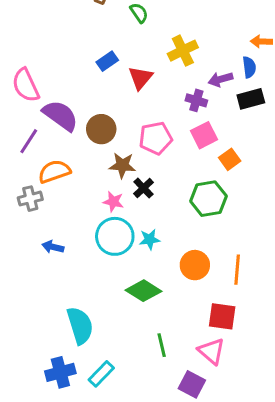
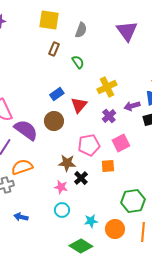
purple cross: (196, 100) -> (109, 116), moved, turned 32
brown circle: (101, 129) -> (54, 121), moved
orange square: (230, 159) -> (108, 166), moved, turned 32
green hexagon: (208, 199) -> (133, 201), moved
cyan circle: (115, 236) -> (62, 210), size x0.6
cyan star: (150, 239) -> (91, 221), moved

